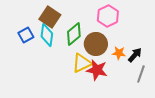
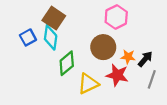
green diamond: (74, 34) -> (67, 63), moved
yellow triangle: (82, 63) -> (88, 84), moved
red star: (97, 70) -> (117, 75), moved

